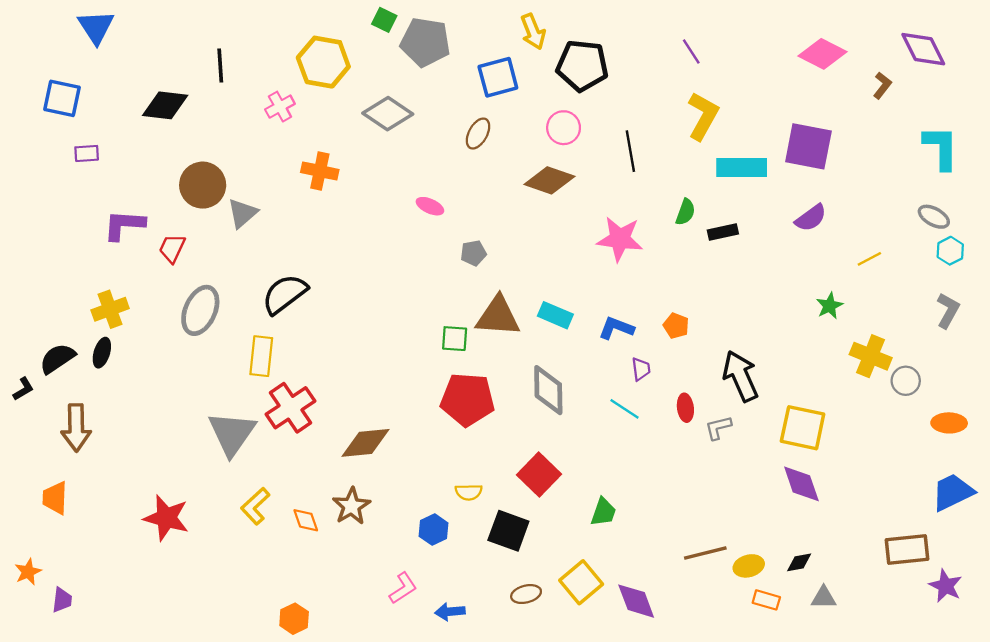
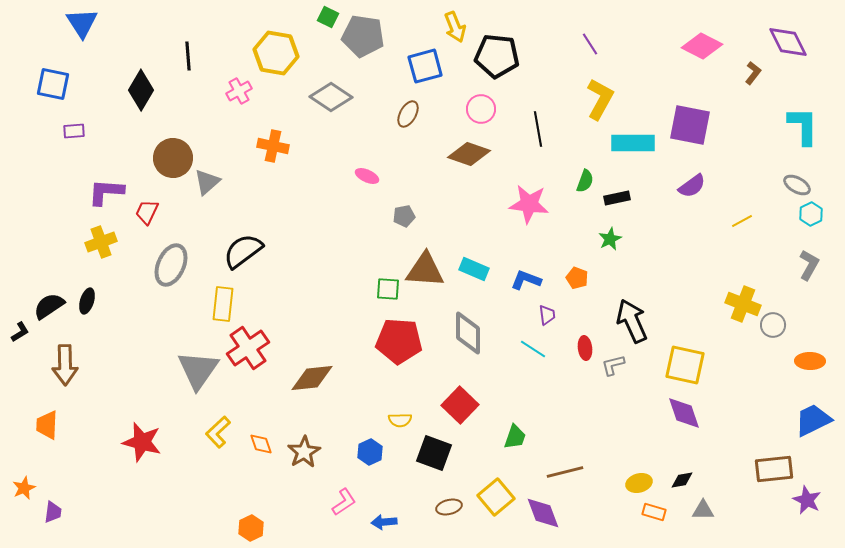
black diamond: (165, 105) -> (141, 90), turned -66
green star: (830, 306) -> (610, 239), moved
yellow cross: (110, 309) -> (101, 242), moved
brown star: (351, 506) -> (304, 452), moved
brown line: (705, 553) -> (565, 472), moved

